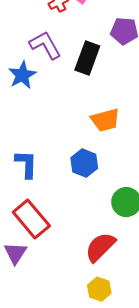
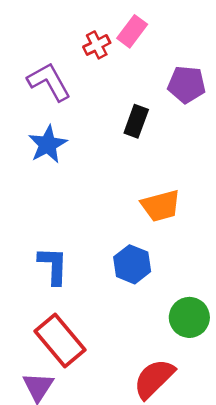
purple L-shape: (45, 45) -> (49, 82), moved
black rectangle: (87, 58) -> (136, 121), size x0.7

